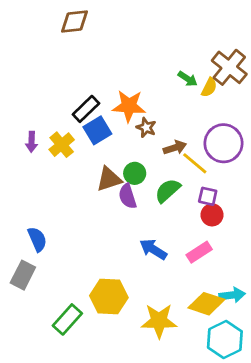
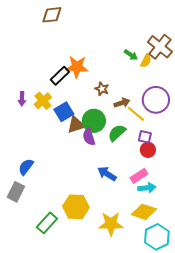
orange star: (129, 106) -> (77, 67), moved
blue square: (97, 130) -> (64, 112), moved
green circle: (135, 173) -> (94, 121), size x1.5
blue semicircle: (37, 239) -> (26, 167), turned -120
cyan arrow: (232, 295) -> (147, 188), moved

